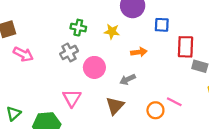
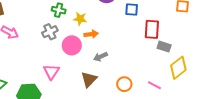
yellow star: (112, 32) -> (80, 19), moved
orange arrow: (139, 52) -> (91, 34), moved
pink line: (174, 102) -> (154, 85), moved

